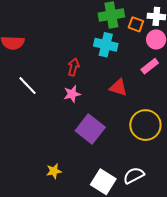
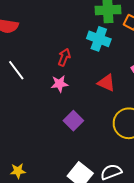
purple square: (90, 129) -> (73, 121), size x0.7
yellow star: (54, 171) -> (18, 171), moved

